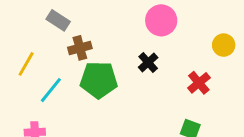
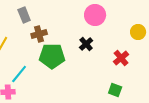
gray rectangle: (58, 20) -> (24, 15), turned 35
cyan line: (51, 90) -> (19, 74), moved

